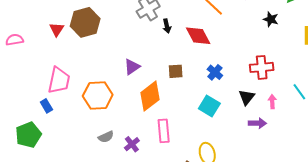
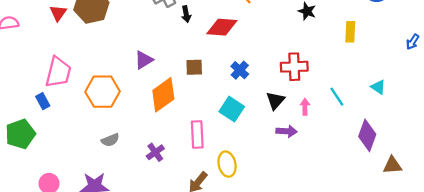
red diamond: (198, 36) -> (222, 27), turned -60
pink rectangle: (164, 131) -> (197, 135), moved
purple cross: (132, 144) -> (155, 152), moved

